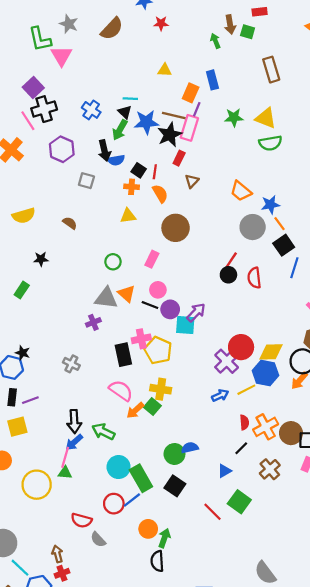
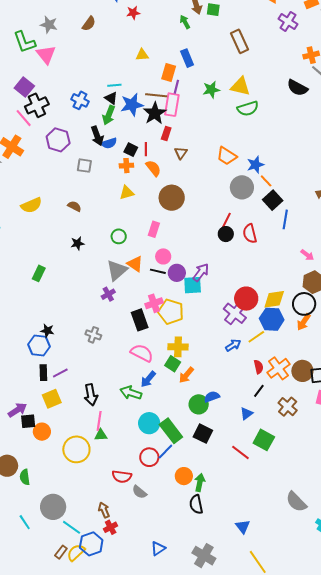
brown semicircle: (112, 29) -> (89, 24), size x0.7
black star: (41, 259) -> (78, 243), moved
gray triangle: (106, 298) -> (117, 270), turned -40
orange arrow: (135, 410) -> (186, 375), moved
black arrow: (74, 421) -> (91, 395), moved
blue arrow: (74, 442) -> (148, 379), moved

